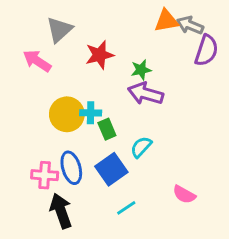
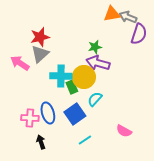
gray triangle: (59, 30) -> (40, 54), moved
red star: (100, 55) -> (40, 37), moved
pink arrow: (37, 61) -> (20, 63), moved
cyan cross: (91, 113) -> (61, 76), size x1.5
yellow circle: (67, 114) -> (84, 77), moved
black arrow: (61, 211) -> (41, 142), size x0.6

